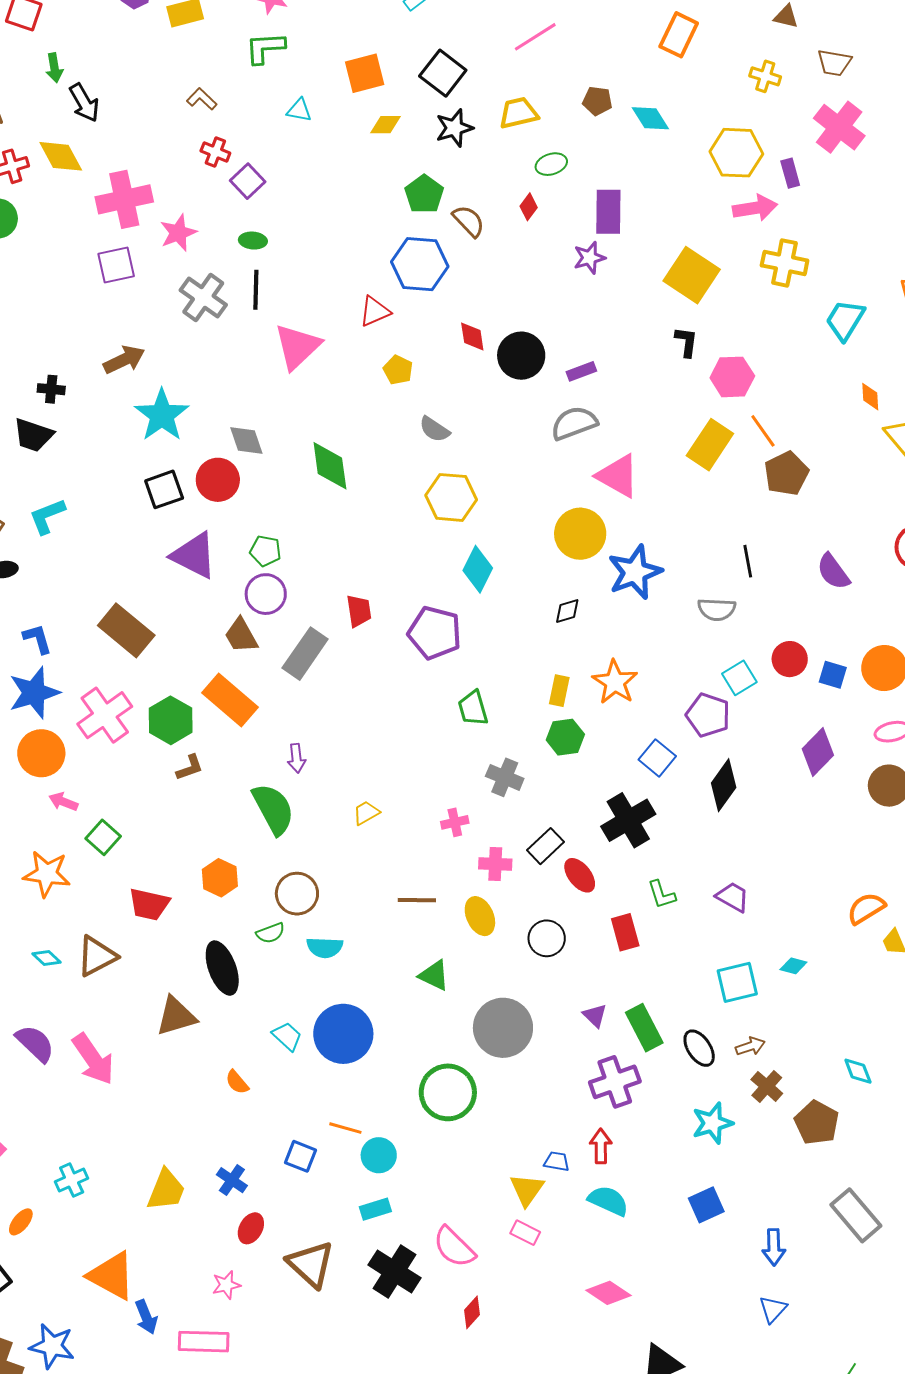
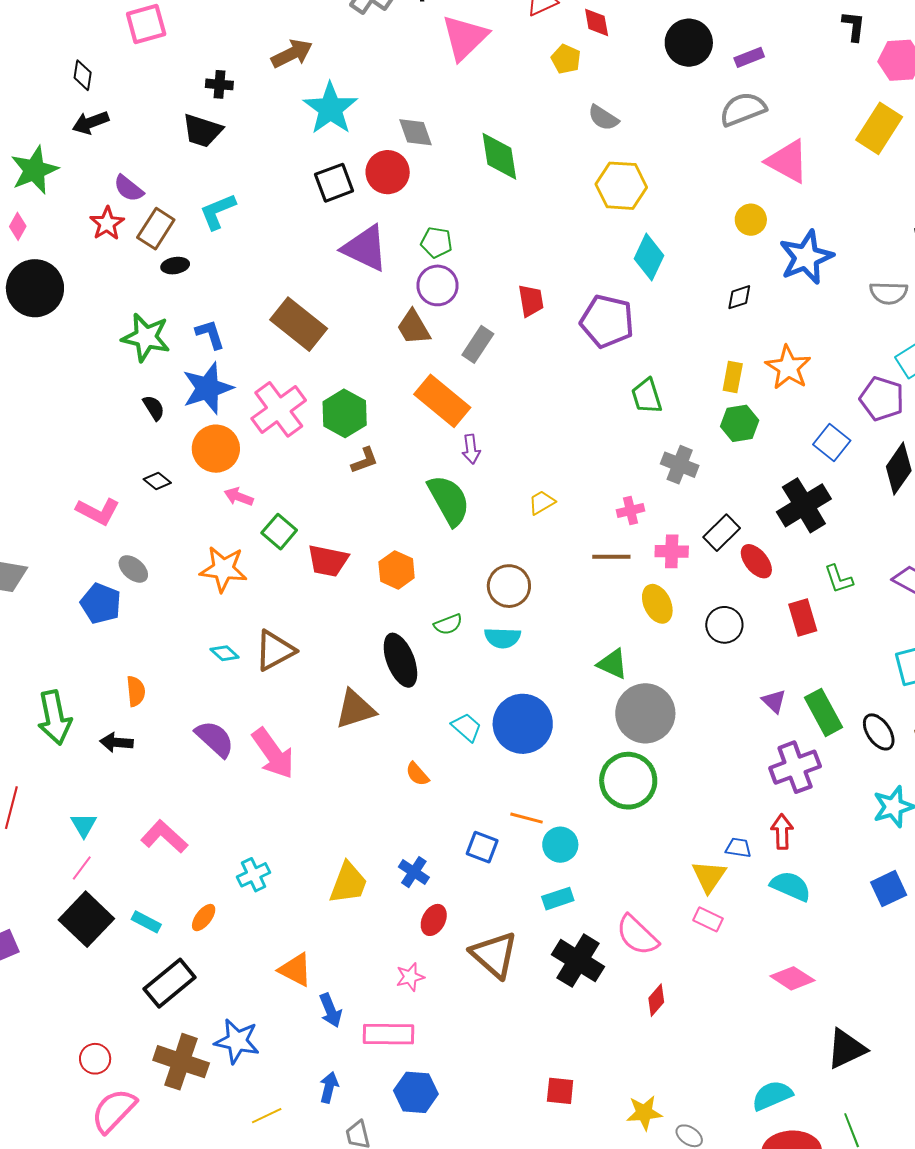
red diamond: (472, 336) -> (597, 22), moved
yellow circle: (580, 534) -> (751, 220), size x0.6
gray rectangle: (305, 654) -> (478, 344), size x0.7
orange rectangle: (230, 700) -> (442, 401), moved
brown circle: (297, 894) -> (509, 586), moved
brown line: (417, 900) -> (611, 557), moved
red trapezoid: (149, 904) -> (328, 561), moved
gray circle: (503, 1028) -> (645, 713), moved
orange triangle: (112, 1276) -> (295, 970), size x0.7

